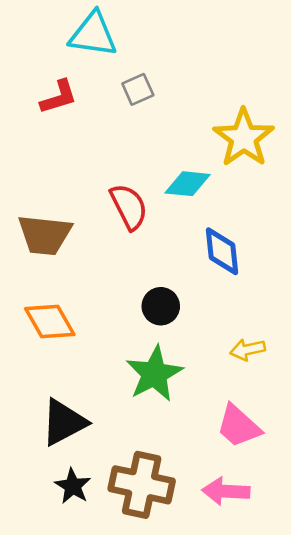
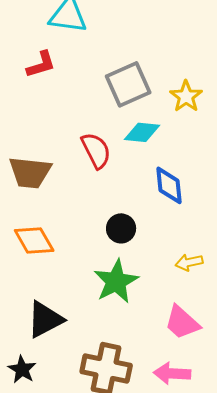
gray square: (138, 89) -> (128, 84), moved, size x1.8
yellow star: (244, 138) -> (186, 96), size x0.7
black star: (73, 486) -> (22, 369), moved

